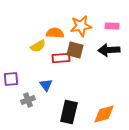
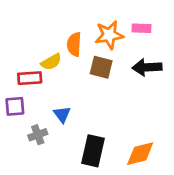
pink rectangle: (112, 26) -> (142, 28), moved
orange semicircle: (55, 33) -> (74, 44), turned -90
red rectangle: (61, 58) -> (30, 78), moved

